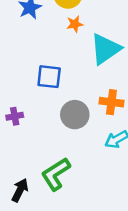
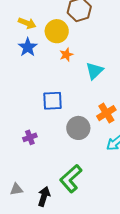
cyan triangle: (105, 49) -> (94, 71), size x0.7
orange cross: (111, 102) -> (106, 113), turned -30

